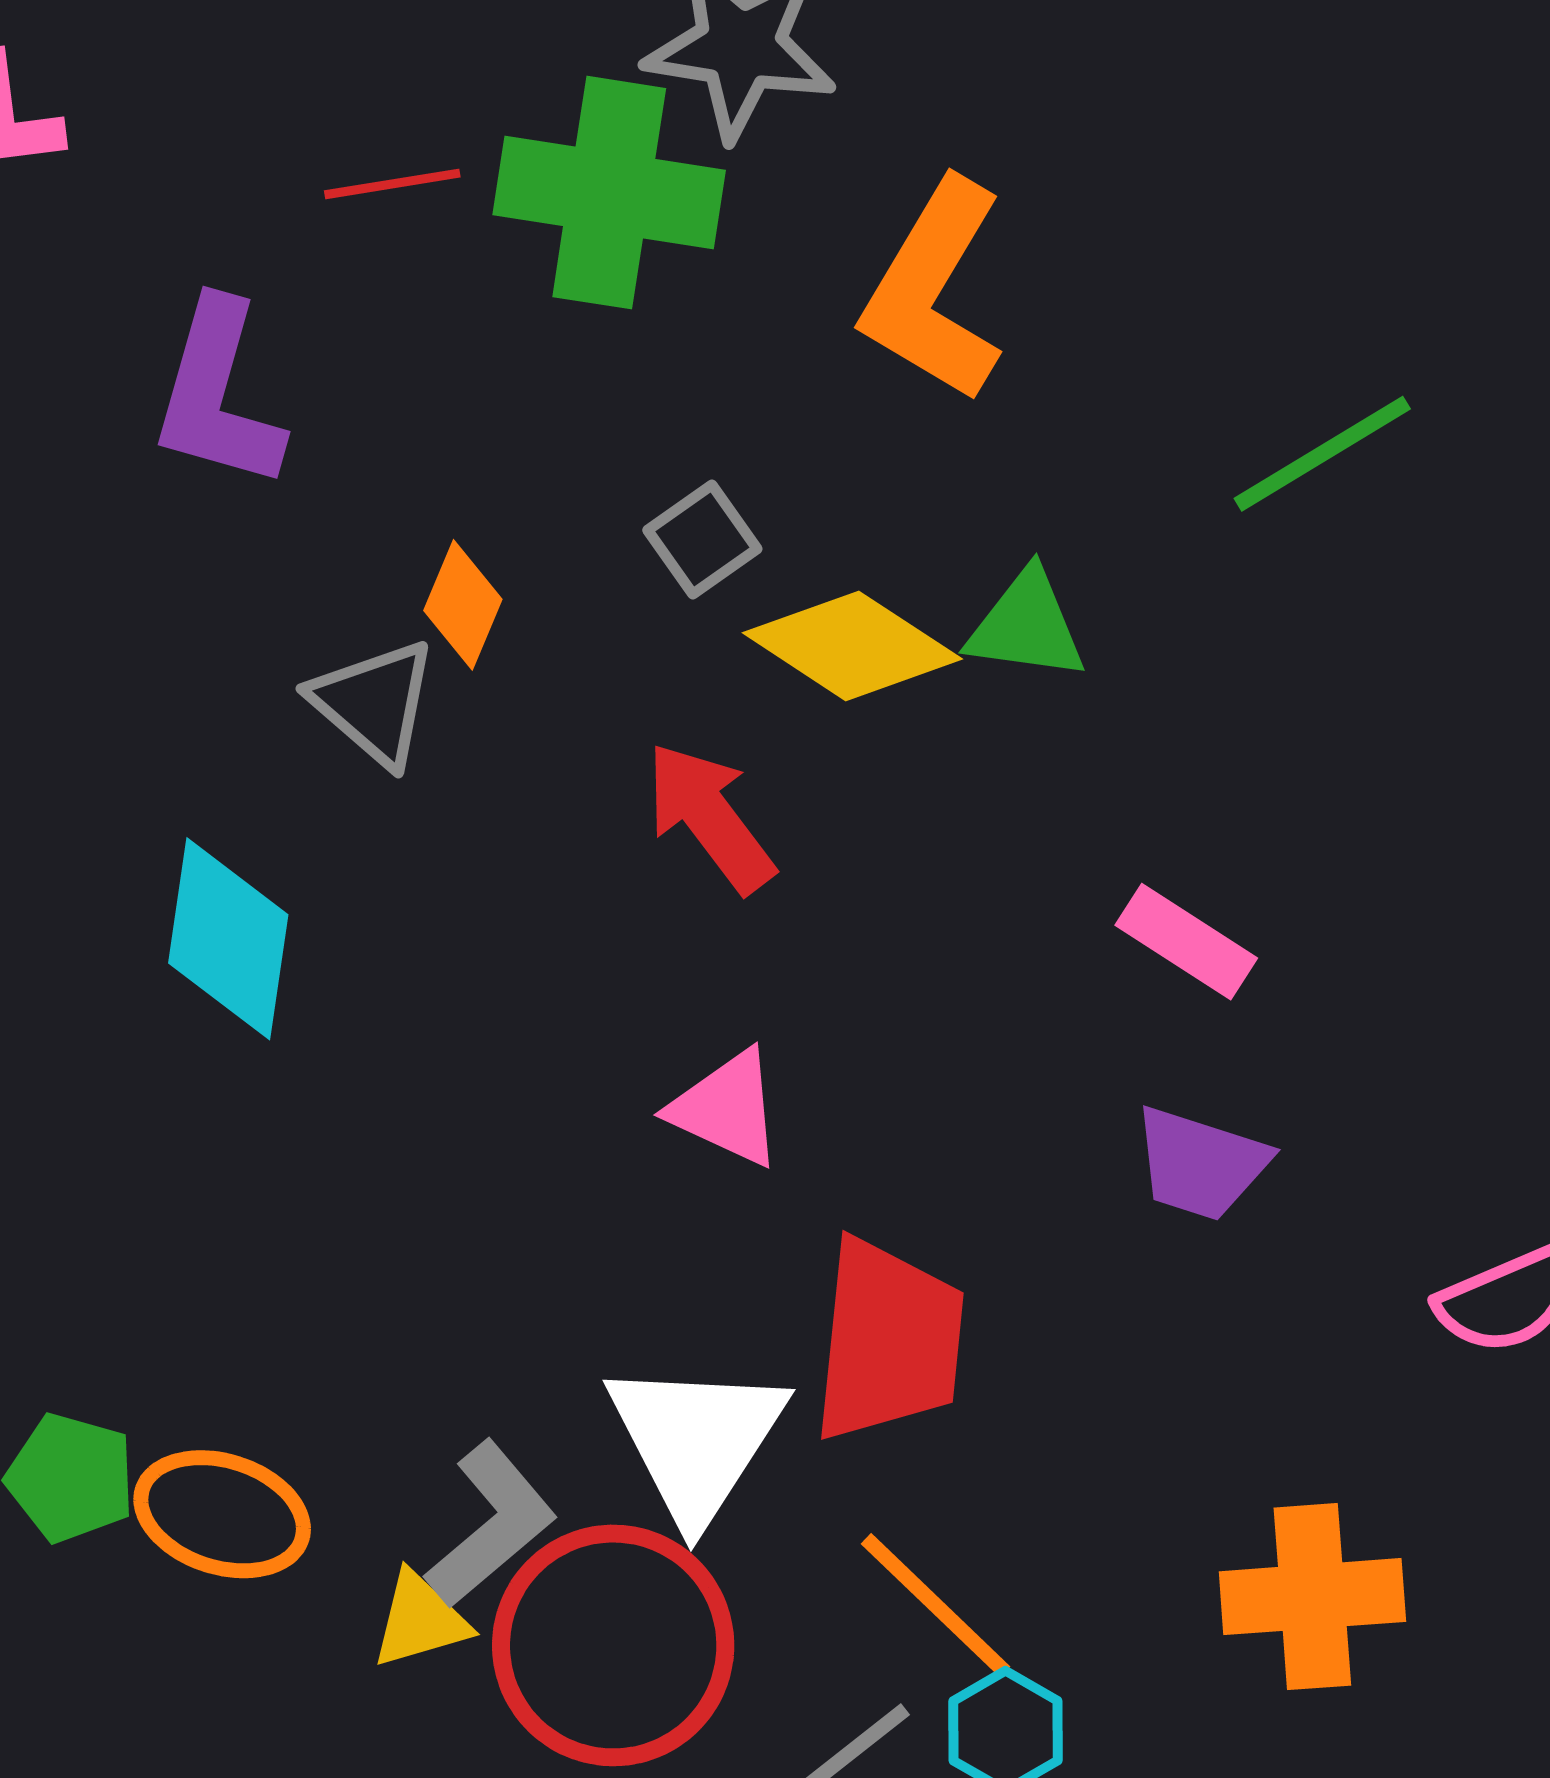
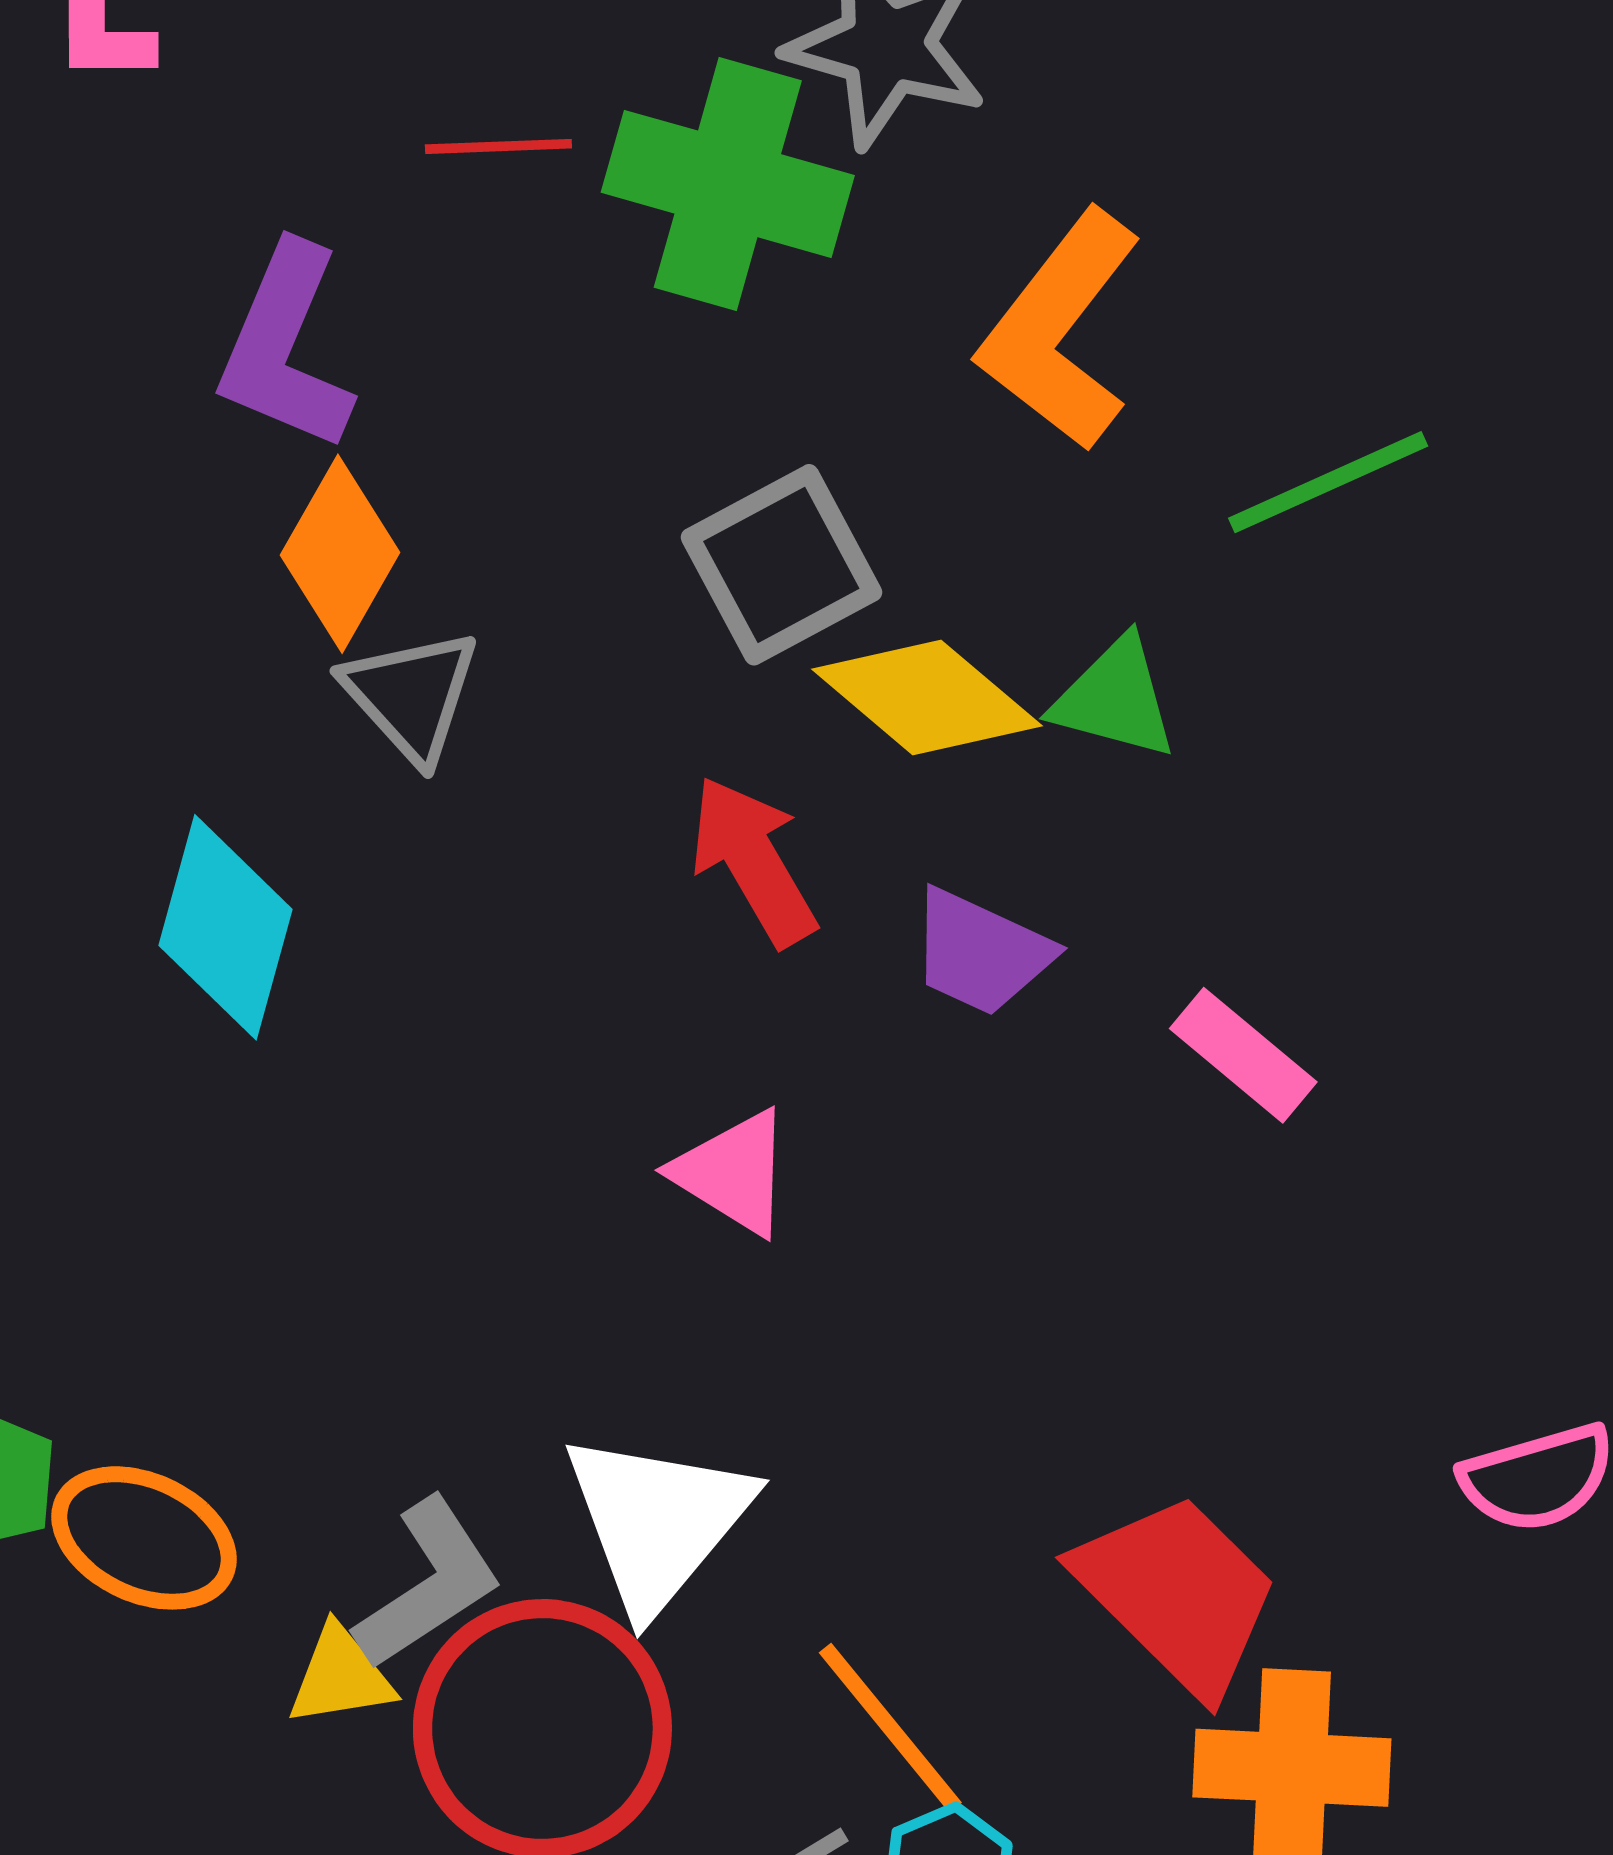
green line: (1322, 454) -> (1328, 482), moved
gray square: (702, 540) -> (781, 565), size x1.6
orange diamond: (463, 605) -> (340, 554), moved, size x1.4
purple trapezoid: (1200, 1164) -> (981, 952), moved
red trapezoid: (888, 1341) -> (1177, 1594), moved, turned -58

